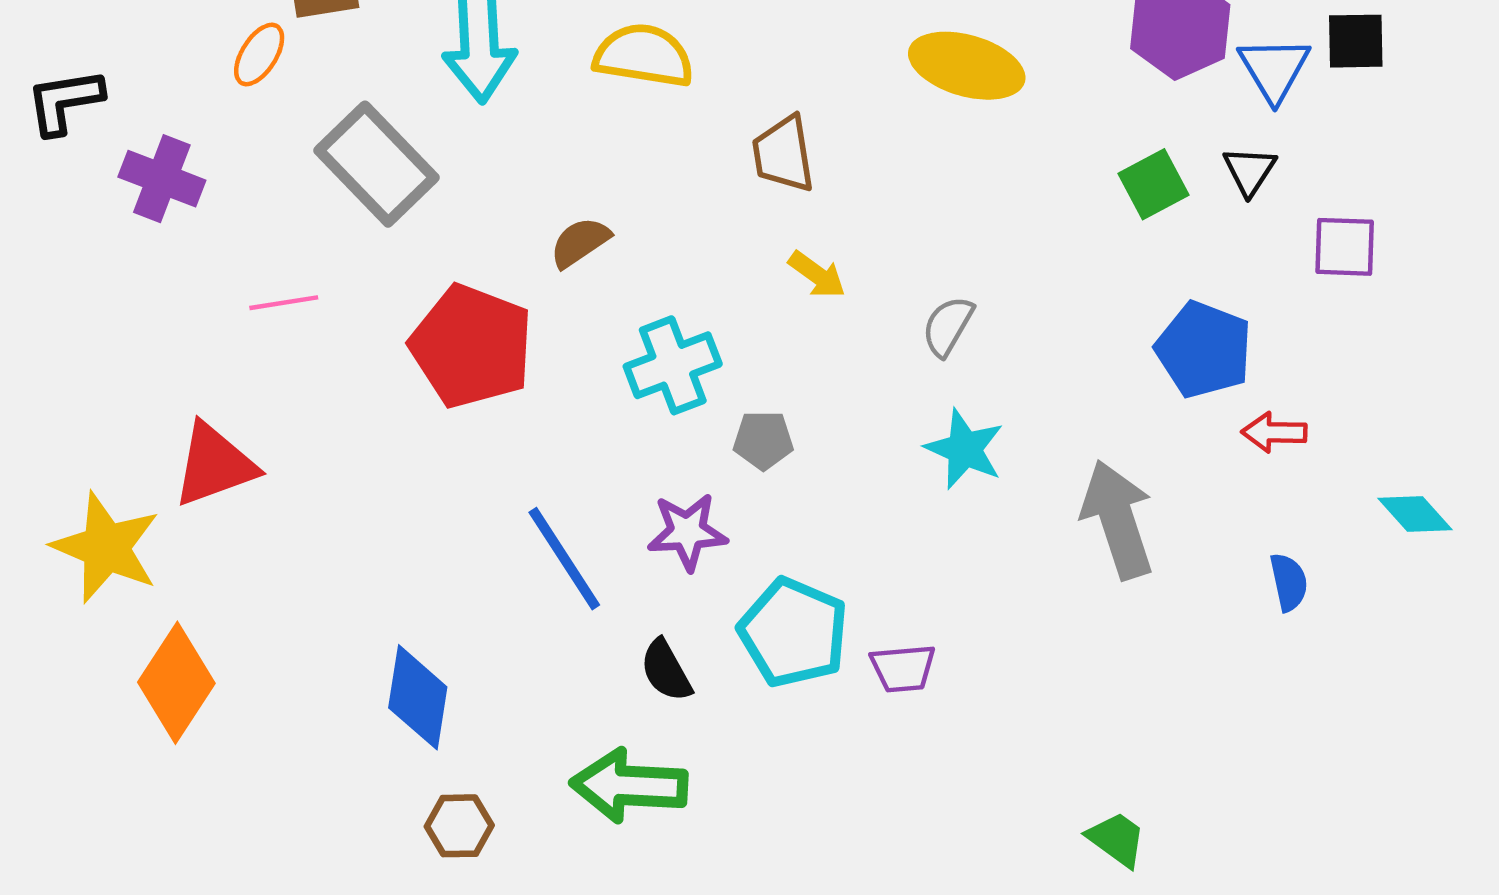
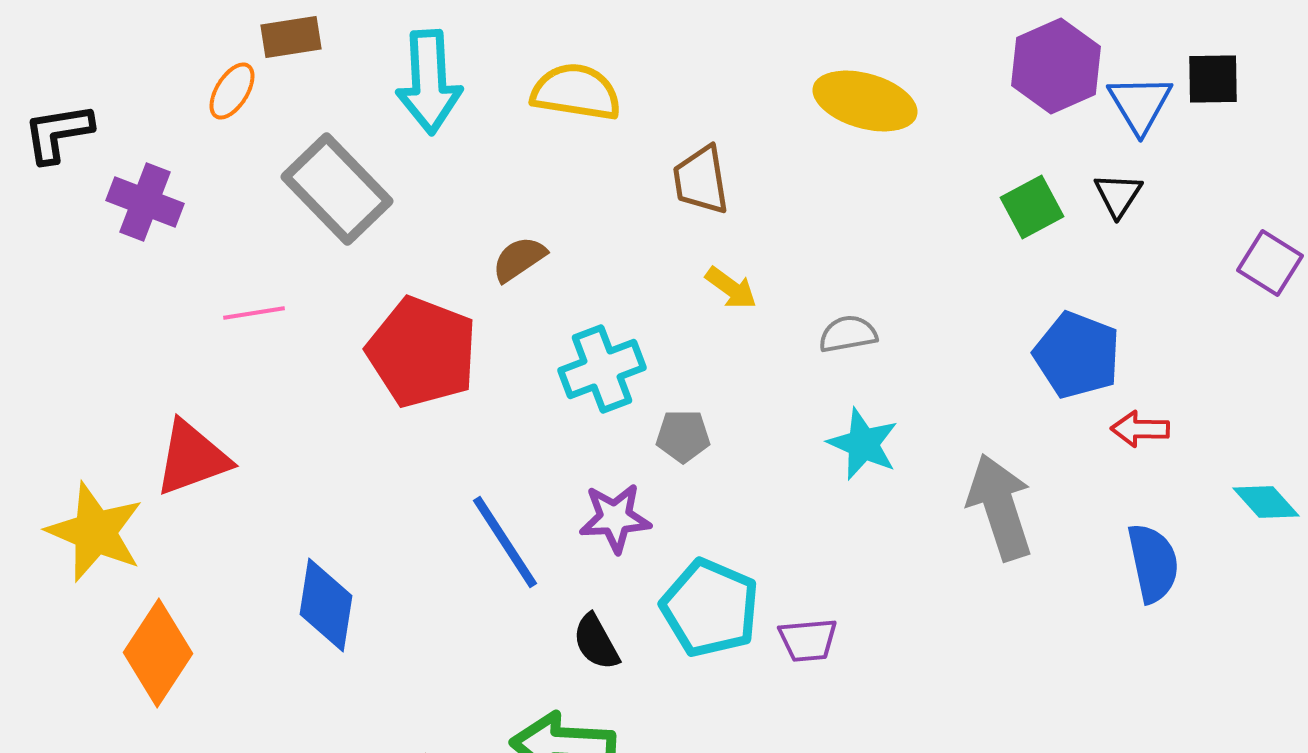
purple square: (1345, 247) -> (1270, 263), moved, turned 30
gray semicircle: (948, 326) -> (848, 334), turned 50
blue semicircle: (1289, 582) -> (1153, 563), size x1.5
blue diamond: (418, 697) -> (326, 605), moved

